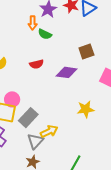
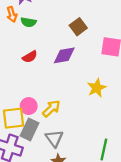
pink circle: (12, 99) -> (29, 106), moved
gray rectangle: (28, 118) -> (30, 129), moved
yellow arrow: (49, 131) -> (51, 109), moved

